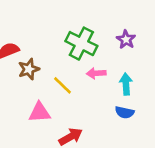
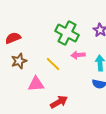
brown star: (29, 69) -> (19, 61), moved

